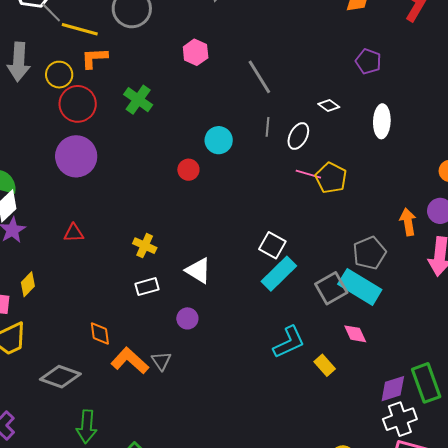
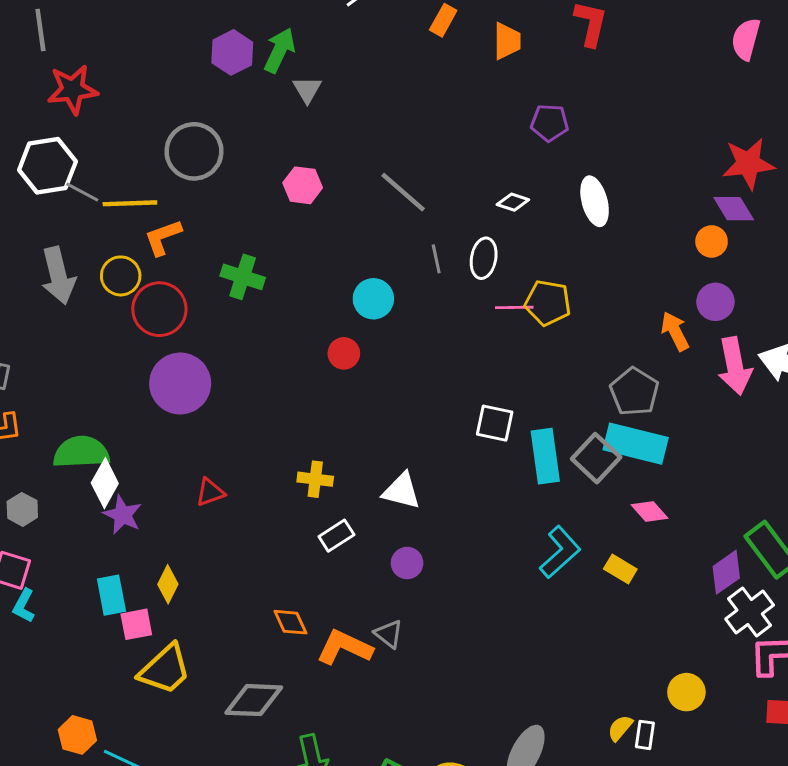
cyan rectangle: (279, 274) -> (545, 456), moved, turned -36

